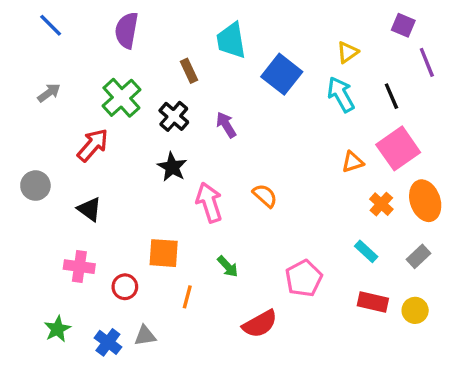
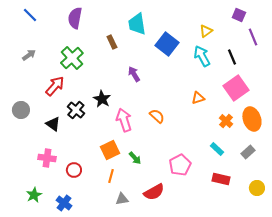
black cross: (174, 116) -> (76, 110), moved
orange triangle: (353, 162) -> (198, 98), moved
orange square: (164, 253) -> (110, 150), moved, turned -30
yellow circle: (415, 310) -> (257, 188), moved
gray triangle: (145, 336) -> (122, 199), moved

